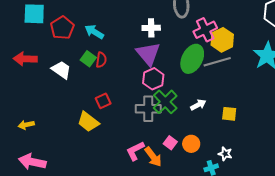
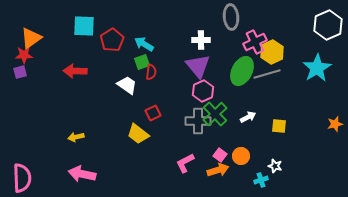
green square: (88, 59) -> (142, 62), moved, turned 35
white trapezoid: (61, 70) -> (127, 85), moved
orange arrow: (153, 157) -> (218, 170), moved, turned -70

